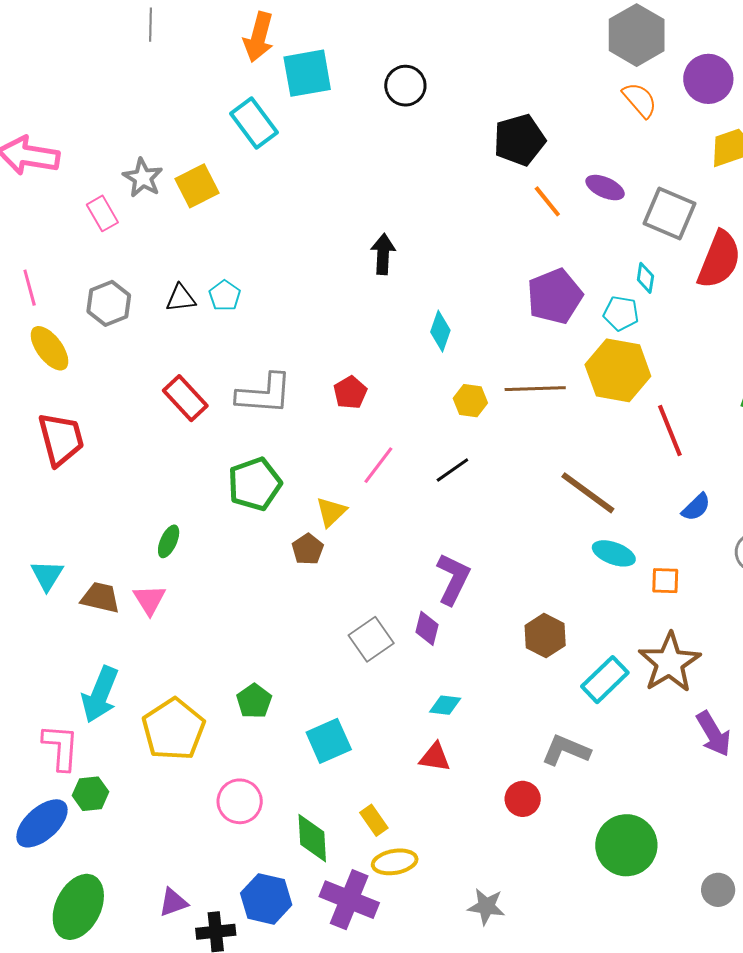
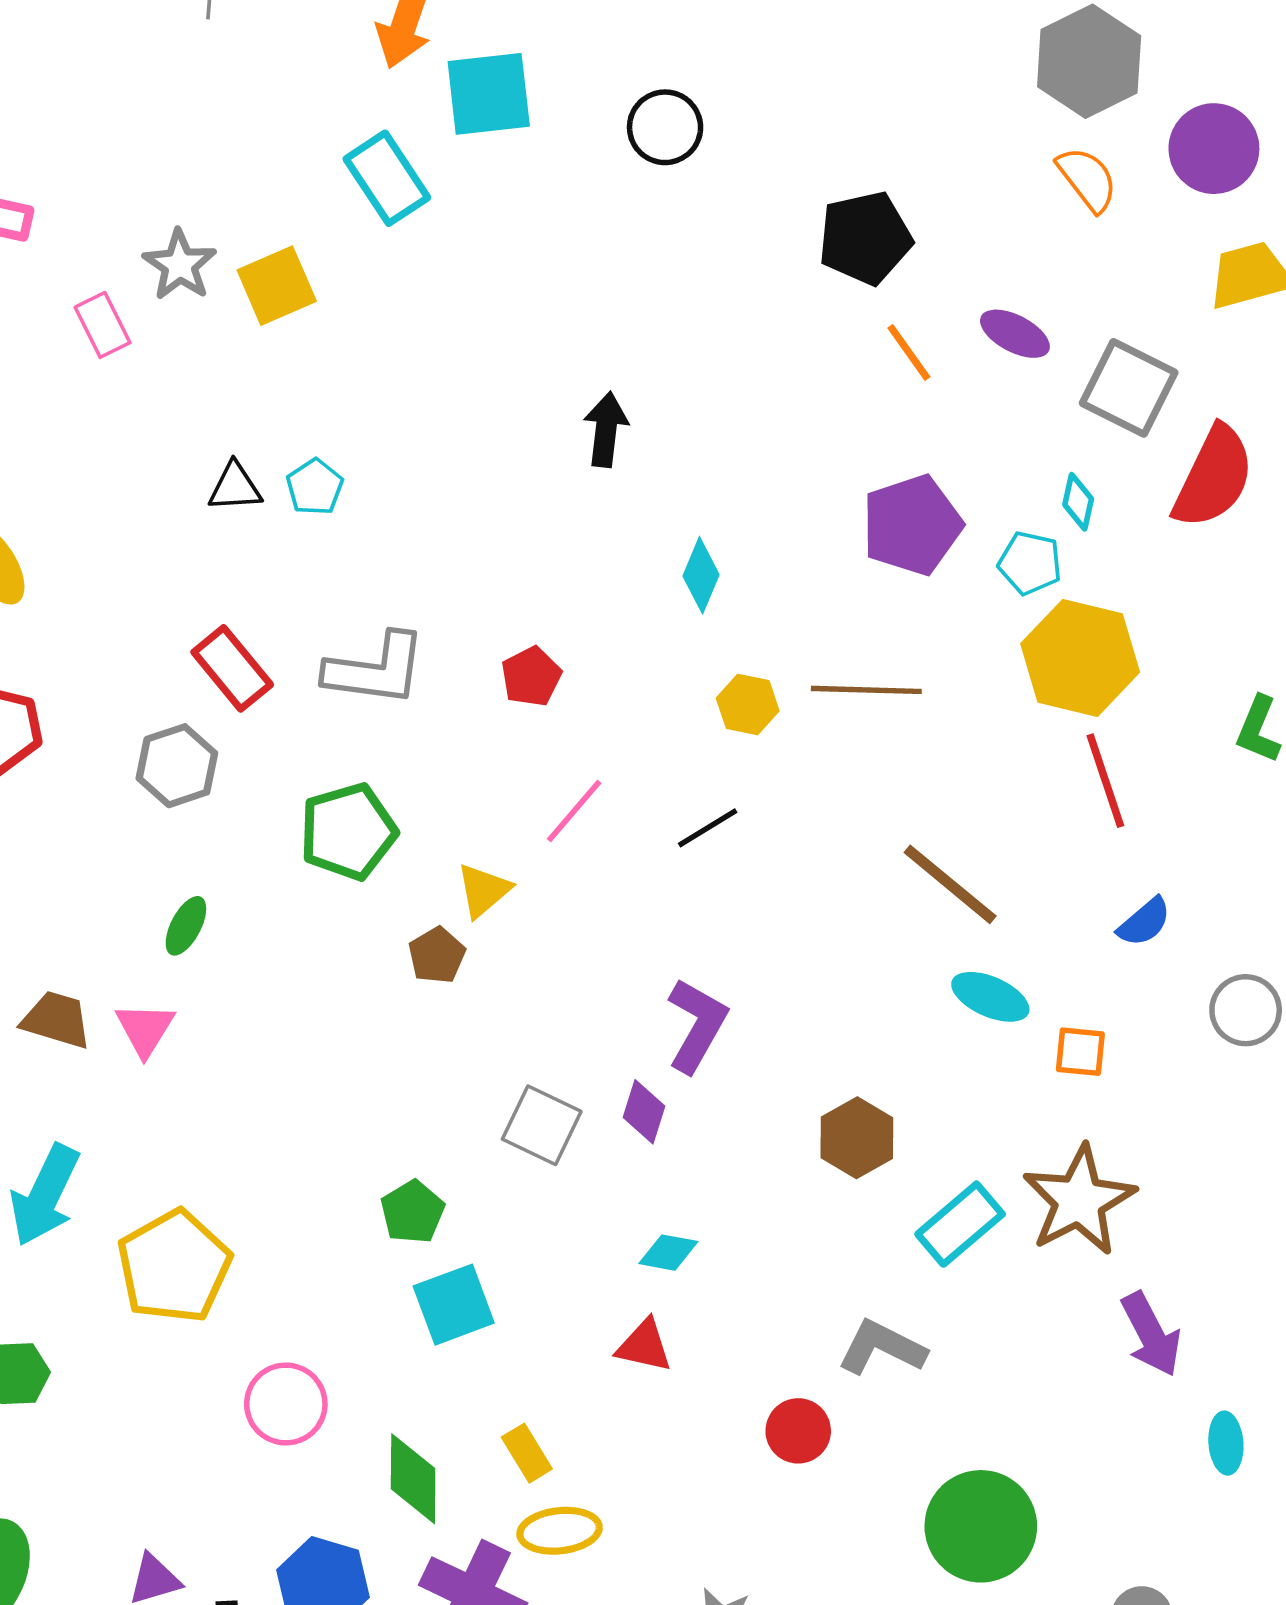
gray hexagon: (109, 303) -> (177, 766), moved
yellow hexagon: (618, 370) -> (1080, 658), moved
gray square: (371, 639) -> (542, 1125), turned -33
green pentagon: (254, 701) -> (413, 1212), moved

